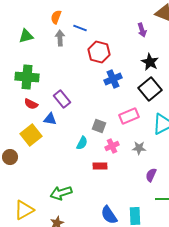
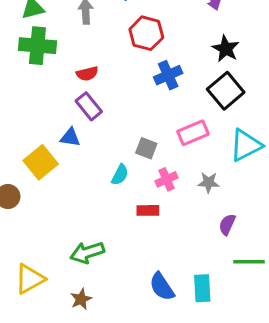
green cross: (27, 77) -> (37, 46), moved
red semicircle: (31, 104) -> (87, 74), moved, turned -40

